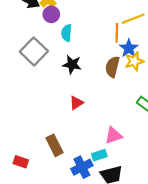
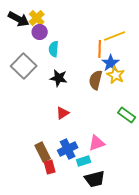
yellow star: (134, 61) -> (116, 75), turned -30
red rectangle: (21, 162) -> (50, 167), moved, turned 56
blue cross: (82, 167) -> (68, 149), moved

